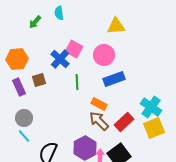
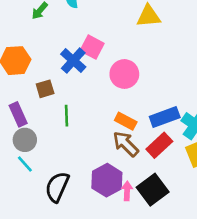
pink circle: (104, 55) -> (124, 74), moved
blue rectangle: (114, 79) -> (165, 117), moved
green line: (77, 82) -> (67, 116), moved
purple rectangle: (19, 87) -> (18, 114), moved

